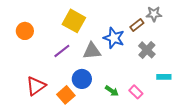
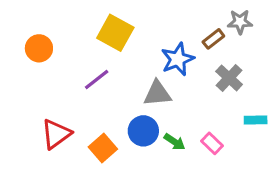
blue star: (114, 38) -> (178, 59), turned 30
gray triangle: (92, 51) -> (157, 93), moved
blue circle: (82, 79) -> (143, 131), moved

